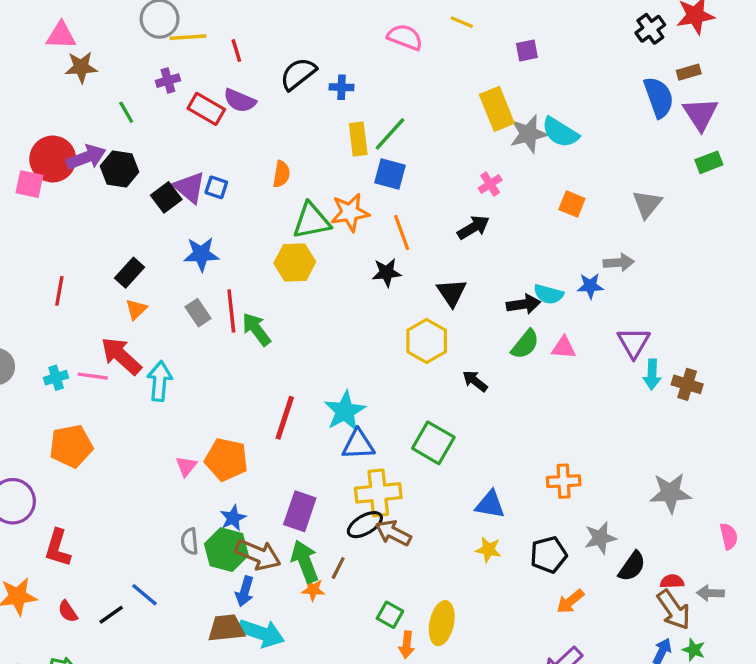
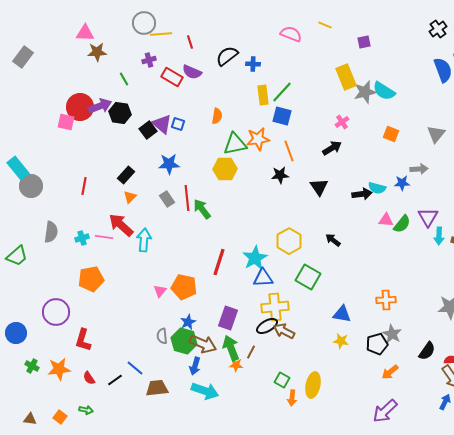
yellow hexagon: (427, 341) -> (289, 241), moved
green semicircle: (525, 344) -> (402, 224), moved
gray star: (600, 538) -> (392, 334), moved, turned -30
brown trapezoid: (226, 628) -> (157, 388), moved

